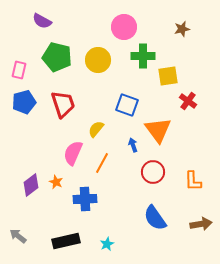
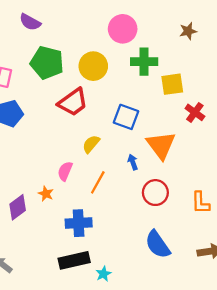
red trapezoid: (63, 104) -> (73, 102), moved, turned 72
pink semicircle: (73, 153) -> (65, 171), size x0.7
orange star: (56, 182) -> (46, 194), moved
black rectangle: (66, 241) -> (74, 260), moved

